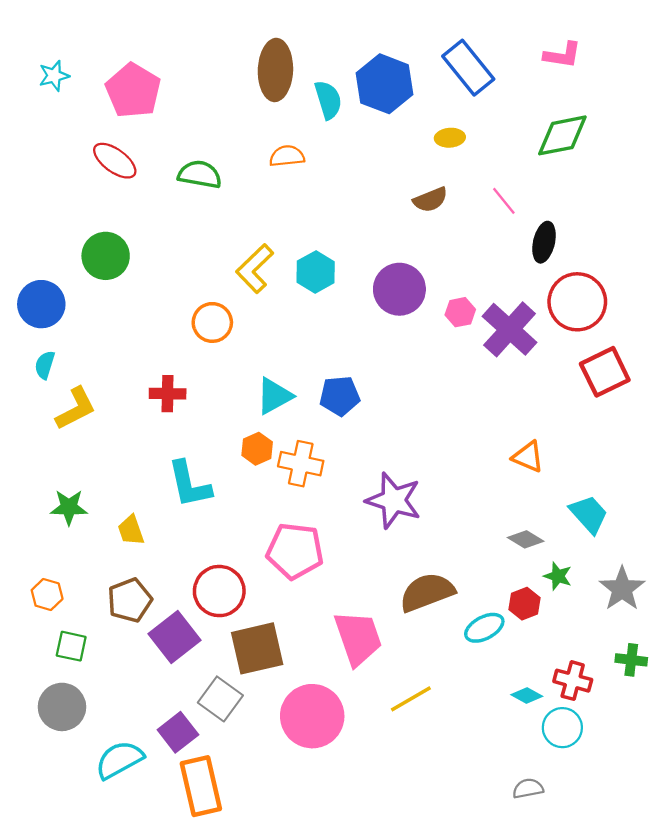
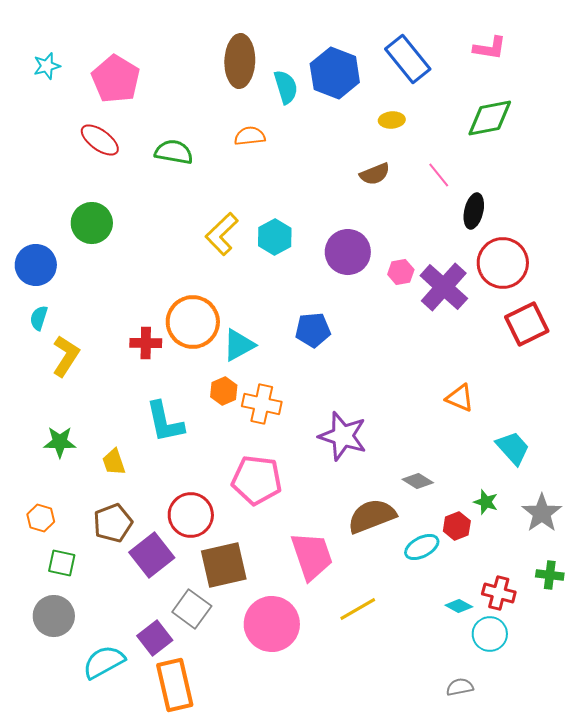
orange circle: (212, 322) -> (193, 322), moved, size x1.5
blue pentagon: (340, 396) -> (313, 330), moved
yellow L-shape: (76, 409) -> (66, 356), turned -30
gray diamond: (526, 539) -> (418, 481), moved

